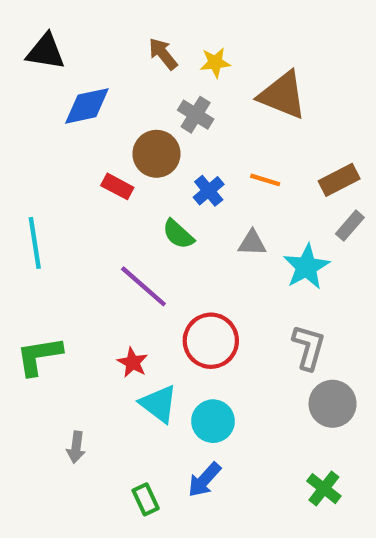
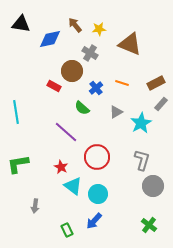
blue diamond: (87, 106) -> (50, 39), moved
gray triangle: (252, 243) -> (116, 112), turned -32

